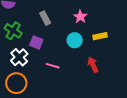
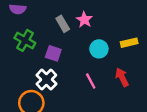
pink star: (80, 17) -> (84, 20), moved
white cross: (19, 57) -> (46, 79), moved
pink line: (53, 66) -> (91, 81), moved, turned 48

